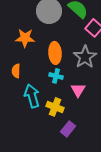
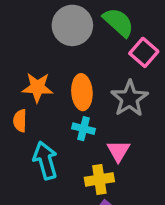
orange star: (25, 38) -> (37, 87), moved
yellow cross: (55, 107) -> (99, 179), moved, turned -30

